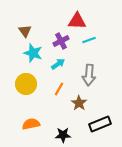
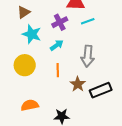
brown triangle: (25, 31) -> (24, 12), turned 32
orange line: (59, 89) -> (58, 70), turned -32
black rectangle: (100, 124) -> (101, 90), moved

